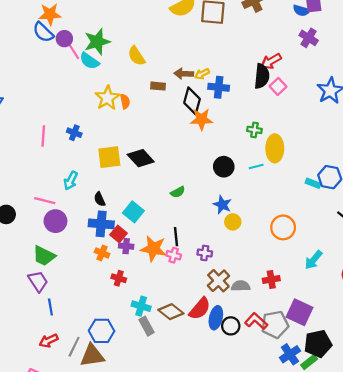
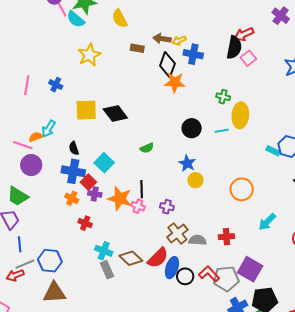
orange semicircle: (125, 101) -> (36, 137), moved, turned -104
blue hexagon: (102, 331) -> (50, 261), moved
gray line: (74, 347) -> (25, 264), moved, turned 36

